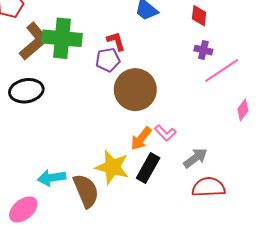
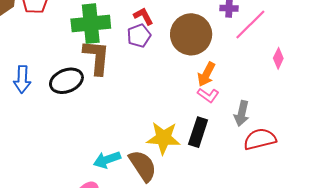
brown L-shape: (34, 41) -> (97, 57), moved, turned -33
brown circle: (135, 90) -> (191, 34), moved
orange arrow: (141, 139) -> (206, 74), moved
gray arrow: (195, 158) -> (242, 114), turned 150

